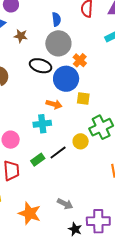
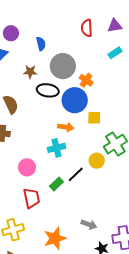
blue semicircle: (56, 19) -> (41, 44), moved
brown star: (21, 36) -> (30, 72), moved
orange star: (30, 213) -> (55, 238), turned -30

